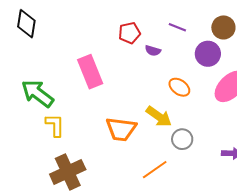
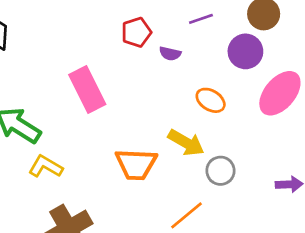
purple line: (177, 27) -> (201, 19), turned -36
yellow L-shape: (55, 125) -> (46, 167), turned -55

